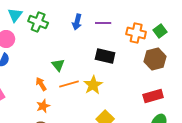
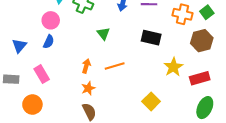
green triangle: (58, 65) -> (103, 34), moved
orange arrow: (41, 84) -> (86, 66), turned 48
yellow star: (93, 85) -> (173, 67), moved

